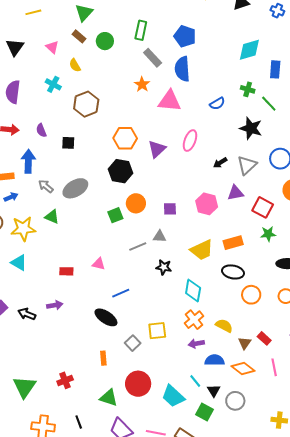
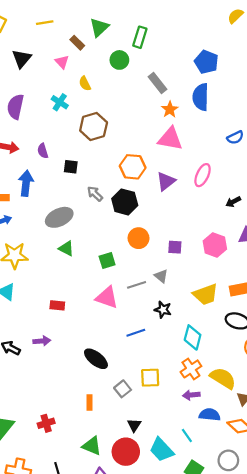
green rectangle: (141, 30) -> (140, 37), moved
brown rectangle: (79, 36) -> (77, 43), moved
gray rectangle: (153, 58) -> (158, 83), moved
orange star: (142, 84) -> (170, 109), moved
pink triangle: (169, 101) -> (170, 139), moved
gray arrow: (46, 186) -> (95, 194), moved
gray ellipse: (75, 188) -> (59, 217), moved
green square: (115, 215) -> (107, 260), moved
green triangle: (52, 217) -> (66, 248), moved
gray triangle: (160, 236) -> (161, 276), turned 32
pink triangle: (99, 264) -> (107, 297), moved, size x1.6
blue line: (121, 293) -> (136, 333), moved
yellow semicircle: (224, 326) -> (223, 378), size x1.4
red circle: (138, 384) -> (126, 452), moved
black triangle: (214, 391) -> (134, 425), moved

